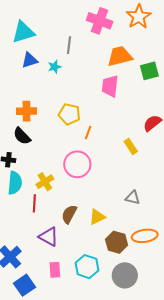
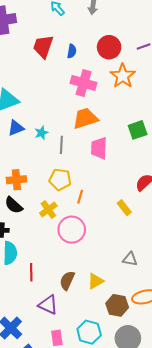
gray line: (69, 45) -> (61, 145), moved
orange trapezoid: (120, 56) -> (85, 118), moved
yellow cross: (45, 182) -> (48, 209), moved

